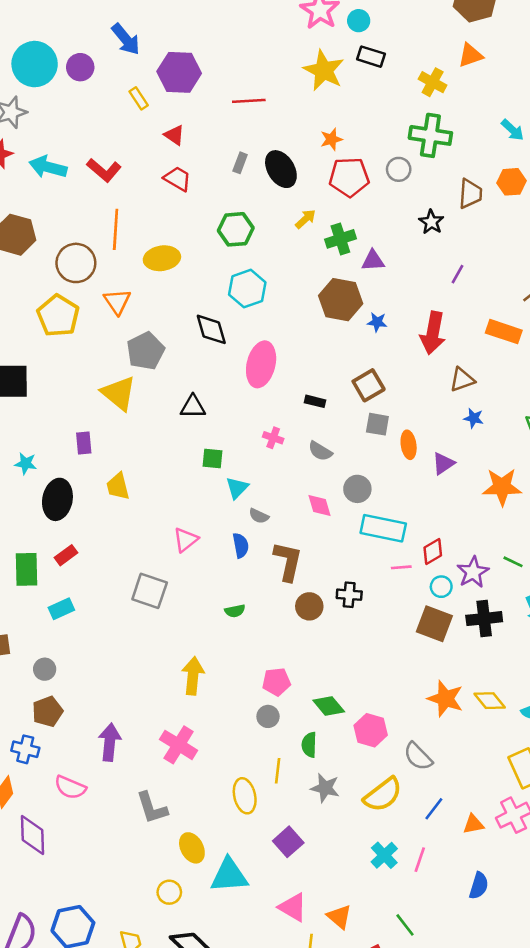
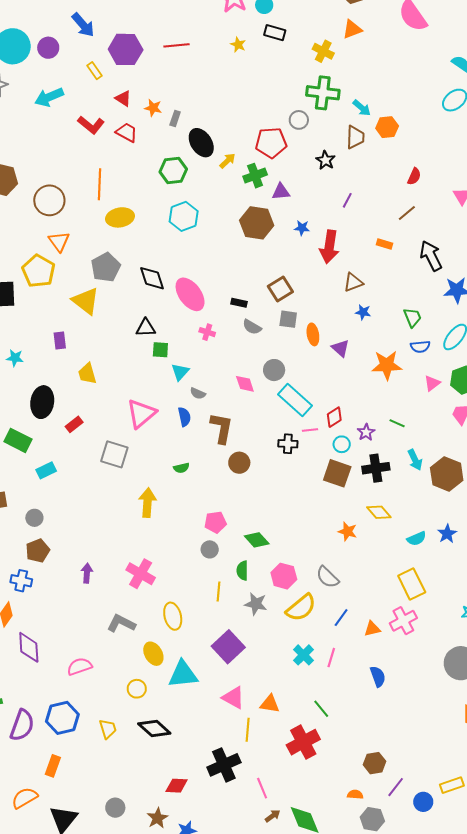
yellow star: (324, 70) -> (238, 45), size x0.5
red line: (249, 101) -> (176, 45), moved
cyan arrow: (513, 130) -> (362, 108), moved
orange star: (331, 139) -> (153, 108), moved, turned 30
cyan arrow: (48, 167) -> (49, 97), moved, turned -36
black ellipse: (281, 169) -> (201, 143), moved
red L-shape: (104, 170) -> (91, 125), moved
red pentagon: (349, 177) -> (271, 143), moved
orange line: (116, 229) -> (99, 184), moved
yellow ellipse: (162, 258) -> (120, 217), moved
orange triangle: (117, 302) -> (59, 241), moved
yellow pentagon: (58, 316) -> (38, 271), moved
blue star: (377, 322) -> (302, 228), moved
black diamond: (211, 329) -> (152, 278), moved
orange rectangle: (504, 332) -> (385, 244), size x0.6
pink ellipse: (261, 364) -> (190, 294), moved, turned -48
black triangle: (193, 407) -> (146, 328), moved
gray semicircle: (320, 451) -> (252, 327), moved
purple triangle: (443, 464) -> (340, 348), turned -42
black ellipse: (57, 499) -> (42, 402), moved
cyan rectangle: (383, 528) -> (295, 400), turned 32
pink triangle: (186, 540) -> (141, 414), size x1.5
red rectangle: (66, 555) -> (74, 424), moved
green rectangle: (26, 569) -> (18, 440), turned -60
purple star: (473, 572) -> (366, 432), size x0.7
black cross: (349, 595) -> (288, 444), moved
yellow arrow: (193, 676) -> (147, 503), moved
orange star: (445, 699) -> (348, 531), size x0.7
yellow diamond: (490, 701) -> (379, 512), moved
pink hexagon: (371, 730) -> (284, 576), moved
purple arrow: (110, 742) -> (87, 573), size x0.7
pink semicircle: (70, 787) -> (80, 667), moved, turned 140
yellow ellipse: (245, 796) -> (173, 616), moved
gray L-shape: (152, 808) -> (121, 623), turned 136
purple square: (288, 842) -> (228, 647), size x1.4
blue semicircle: (479, 886) -> (378, 676), turned -35
orange triangle: (339, 917) -> (270, 704), turned -30

